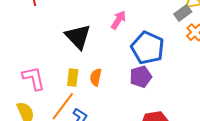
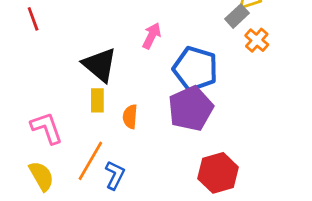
purple pentagon: (141, 77) -> (191, 109), size x1.5
yellow rectangle: (73, 78) -> (97, 100), moved

